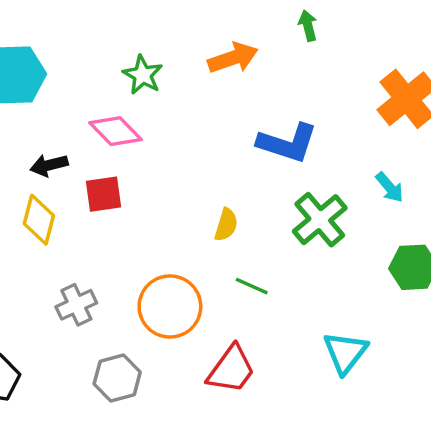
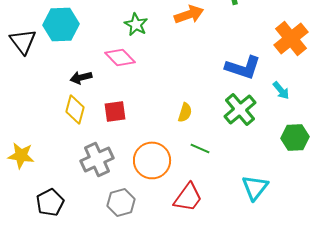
blue L-shape: (287, 143) -> (243, 67), moved
red square: (104, 194) -> (115, 111), moved
gray cross: (76, 305) -> (97, 159), size x1.4

